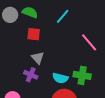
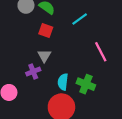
purple cross: (31, 75) -> (33, 72), turned 32
cyan semicircle: (60, 78) -> (63, 82), turned 70

